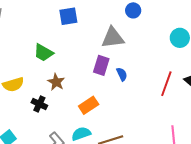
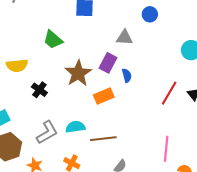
gray triangle: (113, 38) -> (124, 38), size x0.7
brown star: (56, 82) -> (78, 73), moved, size x1.5
orange rectangle: (89, 105) -> (104, 96), moved

